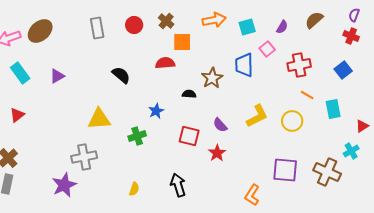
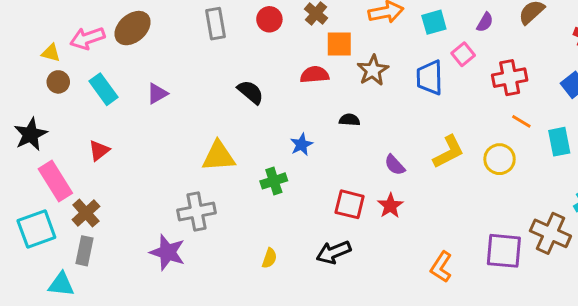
brown star: (212, 78) -> (373, 70), moved
red square: (189, 136) -> (350, 204), moved
purple square: (285, 170) -> (504, 251), moved
purple star: (64, 185) -> (167, 252), turned -30
black arrow: (178, 185) -> (333, 252), turned -95

